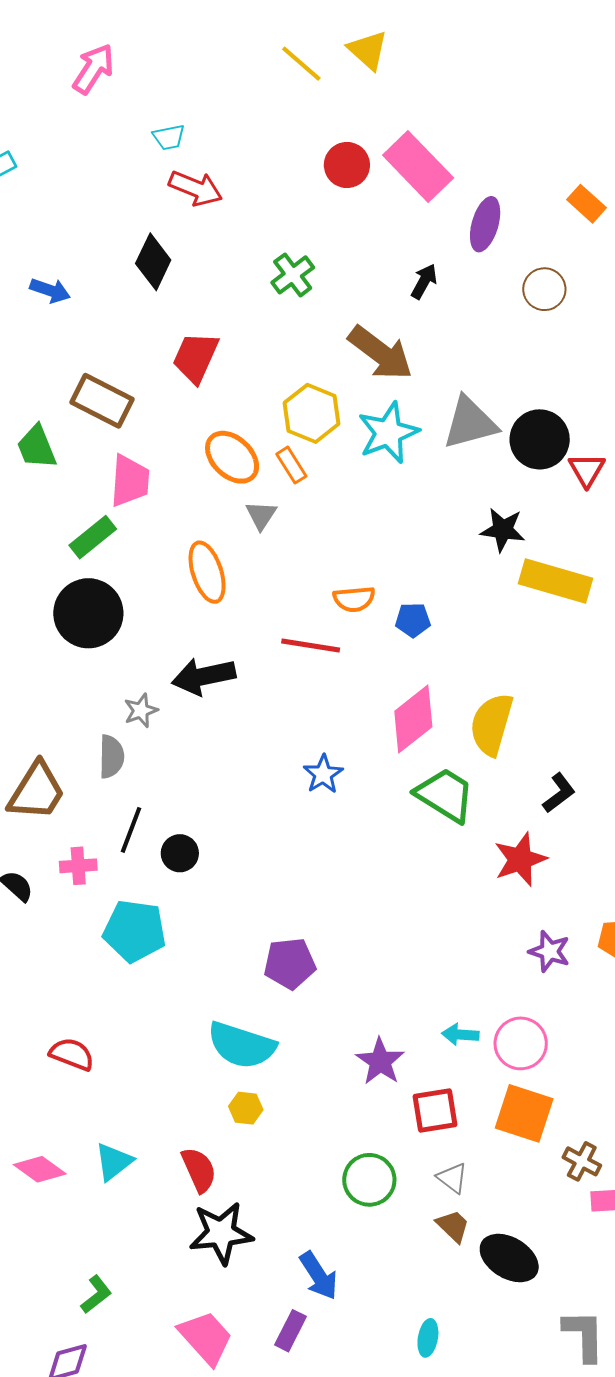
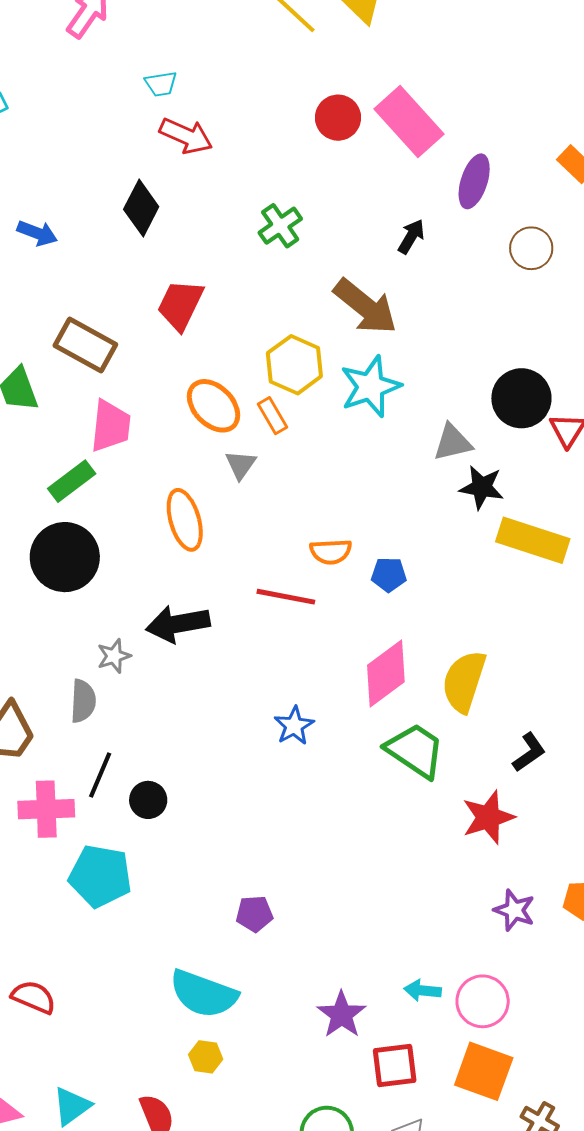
gray triangle: (470, 423) -> (453, 442), moved, size x0.7
pink cross: (78, 866) -> (46, 809), size x1.5
purple pentagon: (290, 963) -> (254, 914), size x0.7

